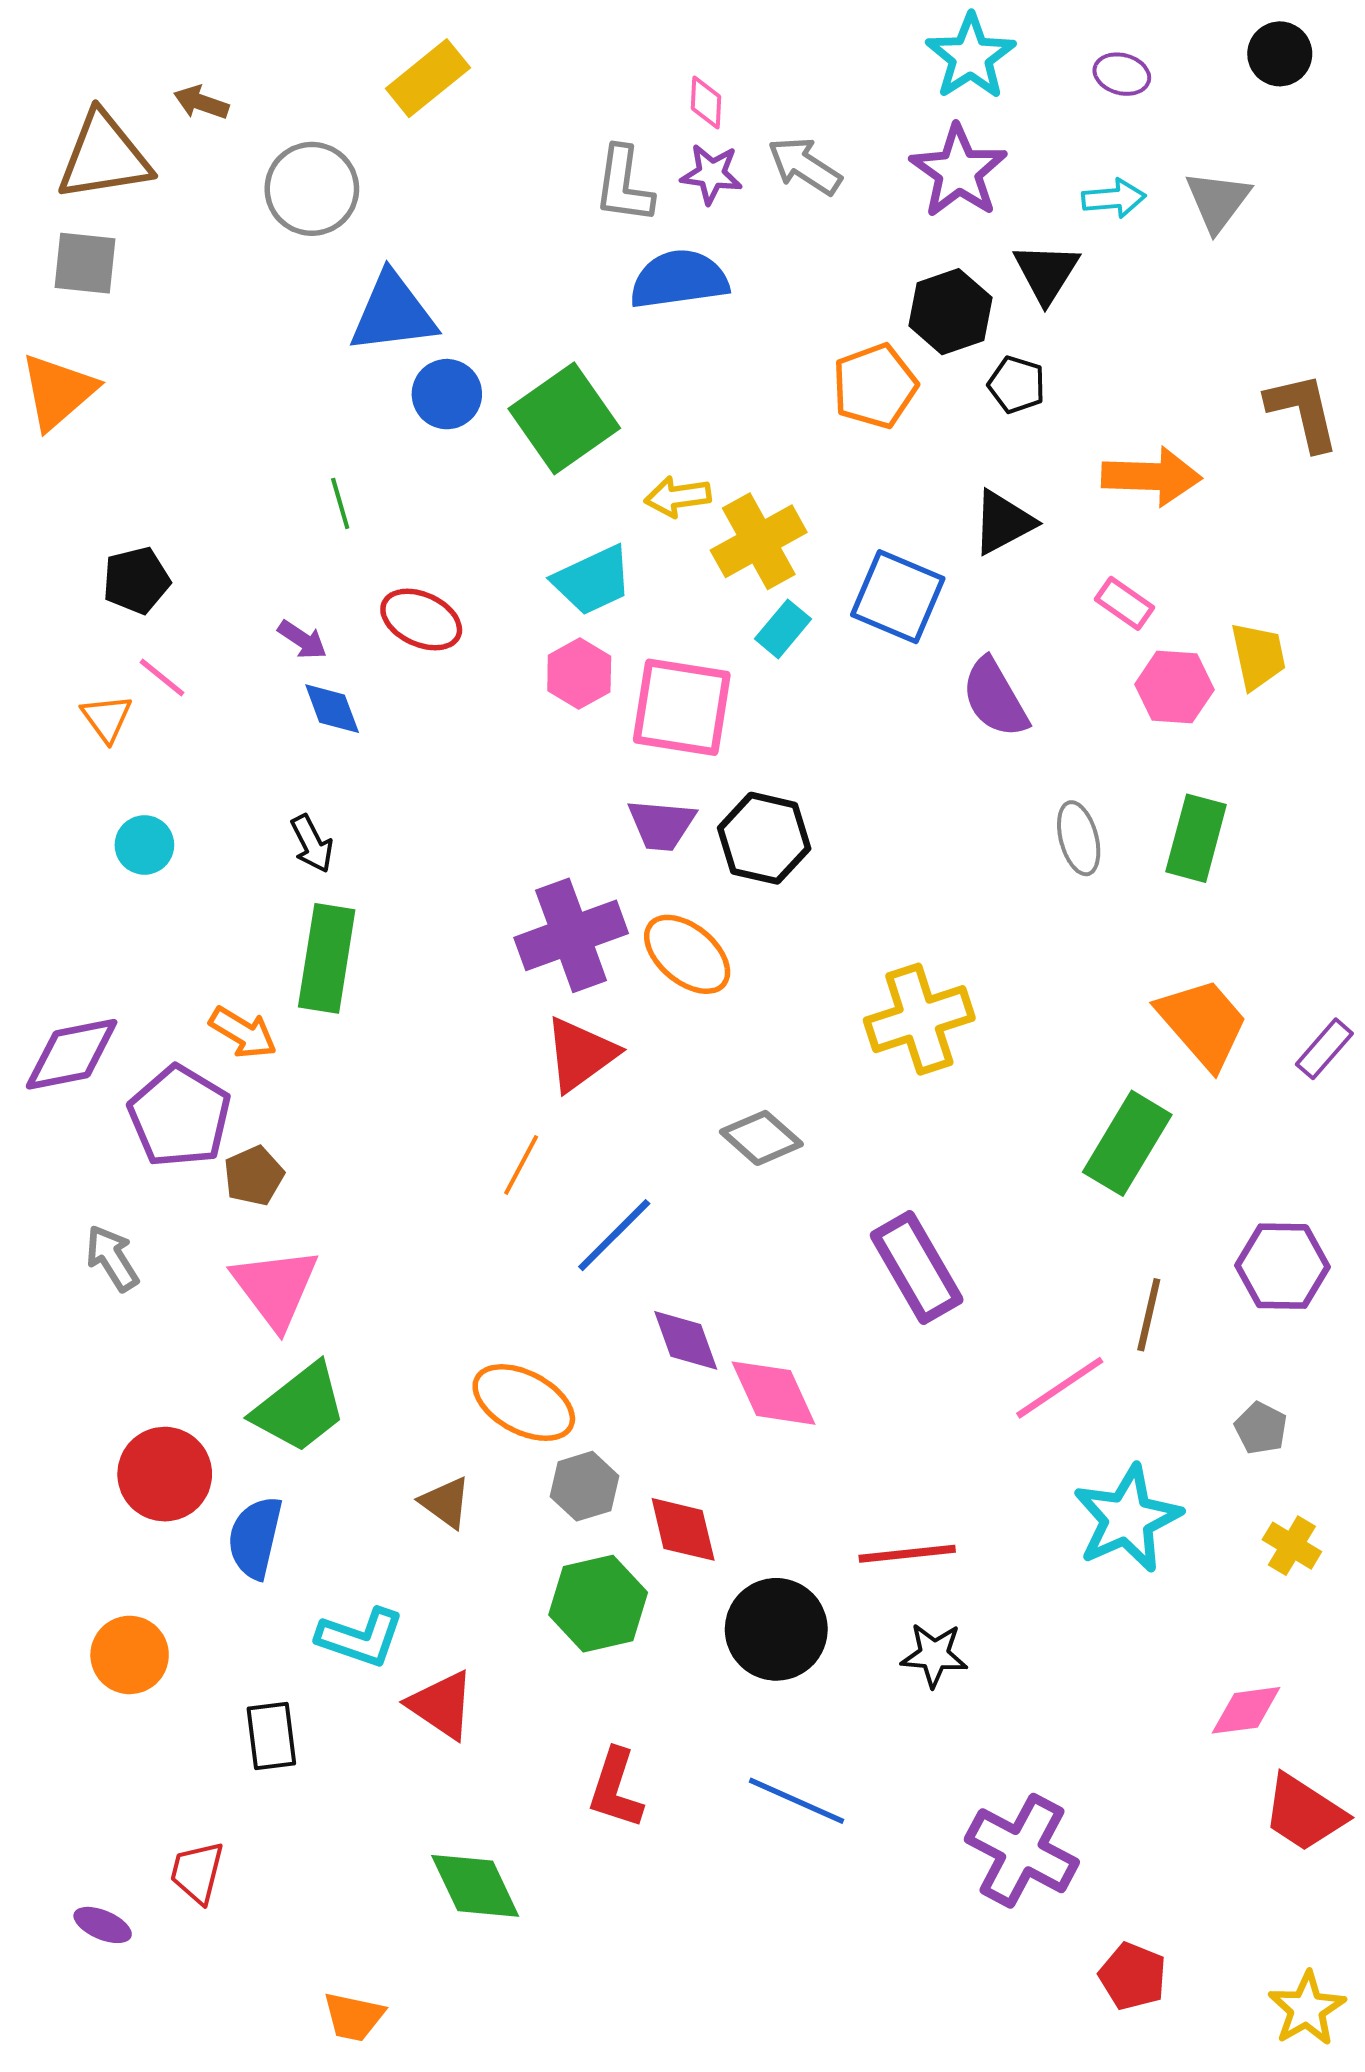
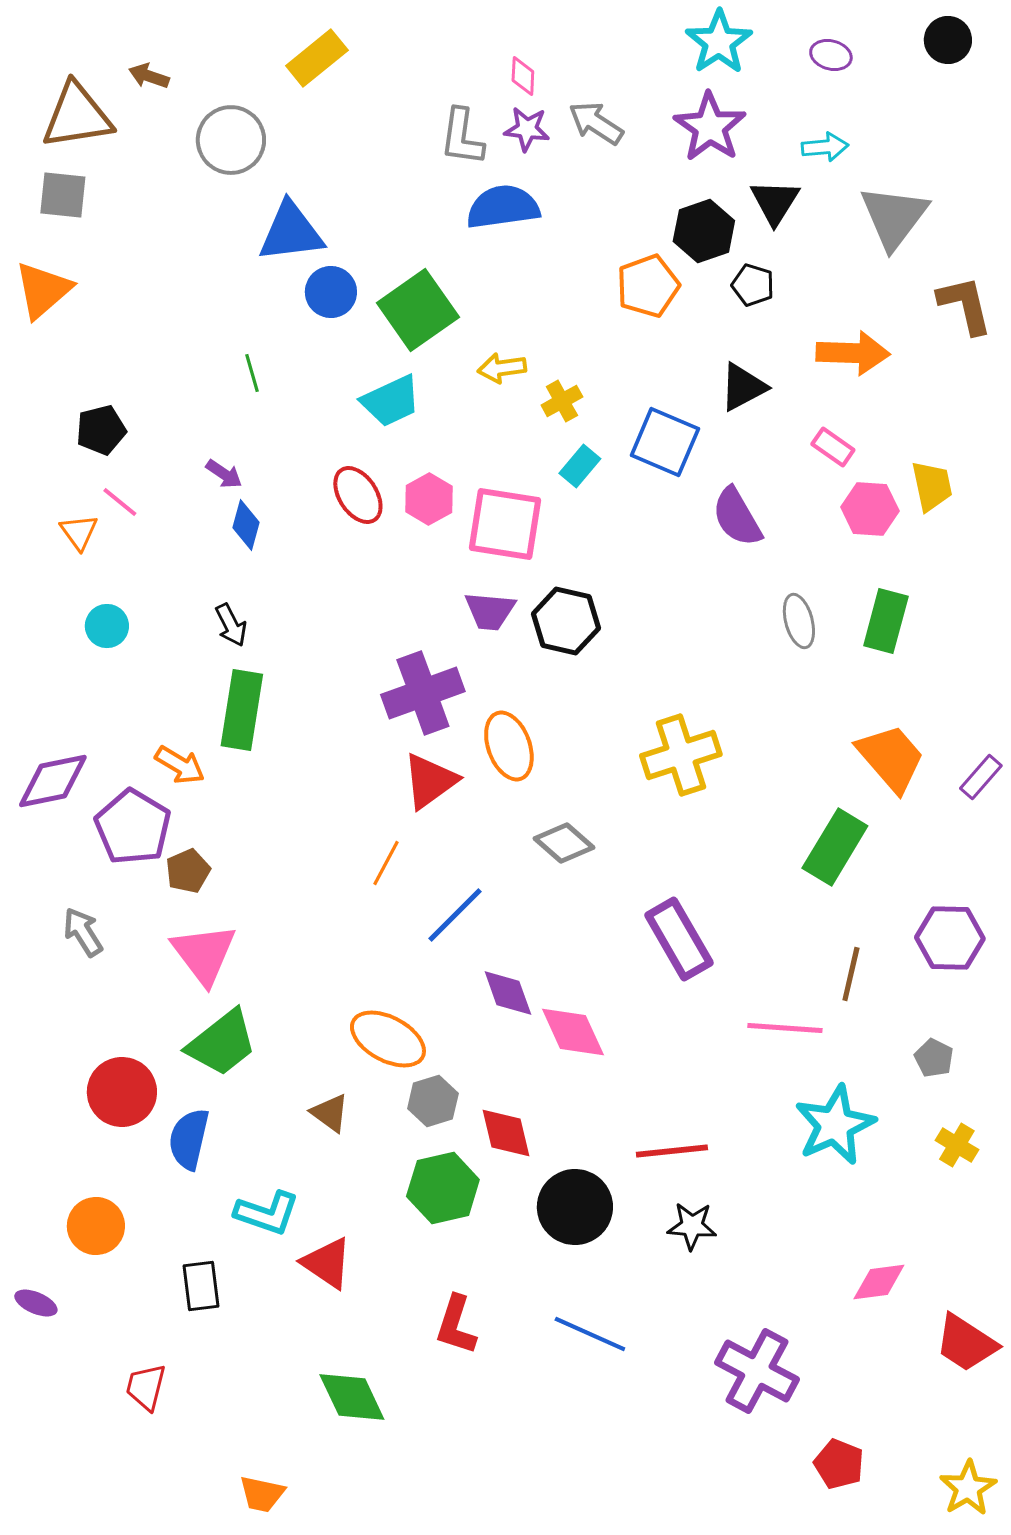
gray triangle: (1218, 201) -> (894, 217), moved, size x1.4
yellow cross: (759, 541) -> (562, 401), size x0.6
cyan trapezoid: (593, 580) -> (391, 401), moved
red ellipse: (421, 620) -> (358, 495), moved, turned 32
blue diamond: (332, 709) -> (246, 525), turned 36
orange ellipse: (687, 954) -> (509, 746), moved, turned 30
pink line: (1060, 1388) -> (785, 1028), turned 38
pink diamond: (1246, 1710) -> (879, 1282), moved
purple ellipse: (103, 1925) -> (36, 1303), moved

